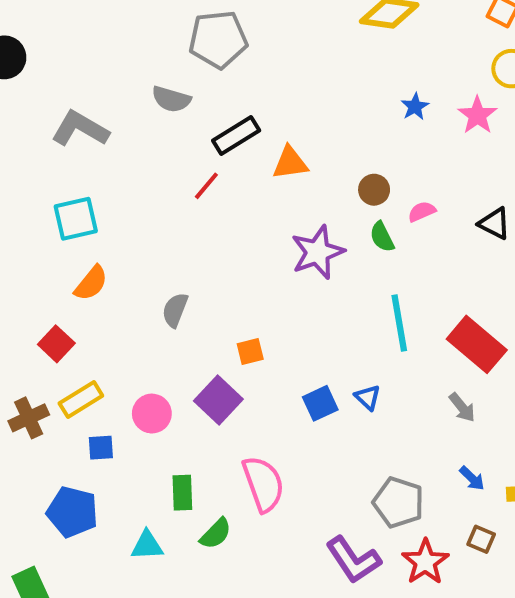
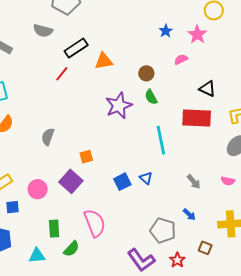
pink semicircle: (422, 212) -> (181, 59), moved
red rectangle: (477, 344) -> (197, 118), moved, turned -36
blue arrow: (472, 478) -> (189, 214), moved
red star: (425, 562) -> (177, 260), size x0.7

